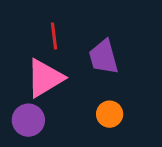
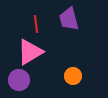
purple trapezoid: (104, 57) -> (69, 19), moved

